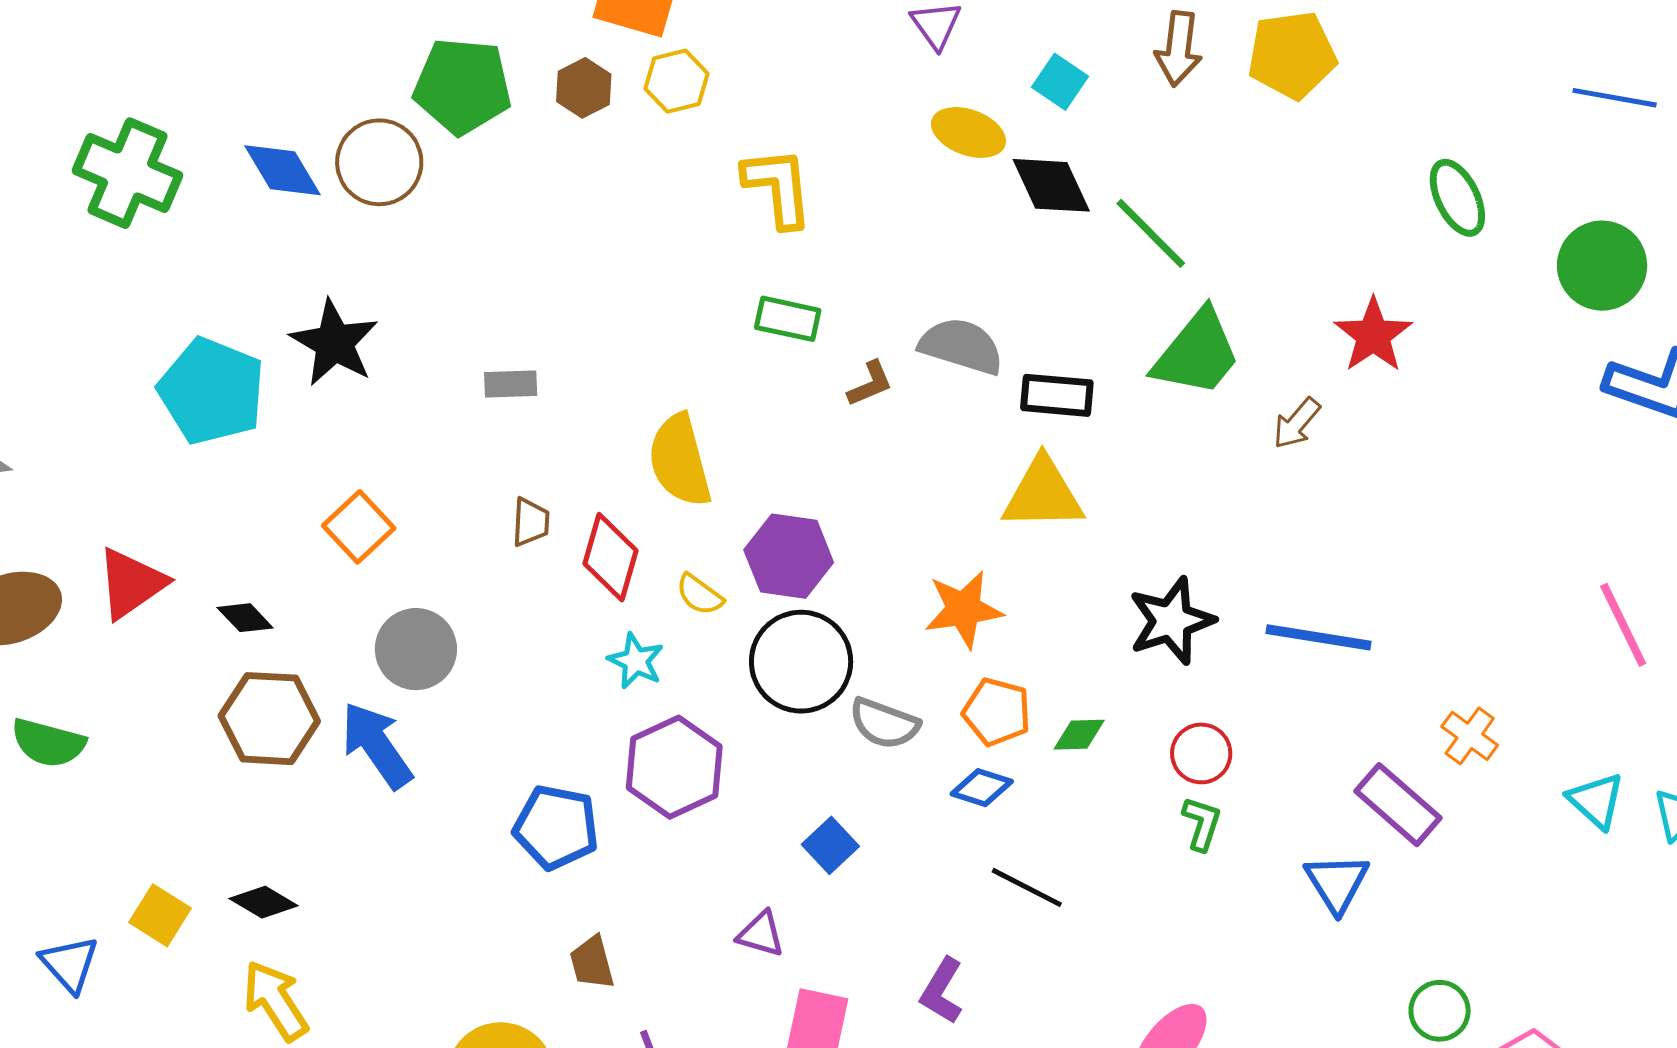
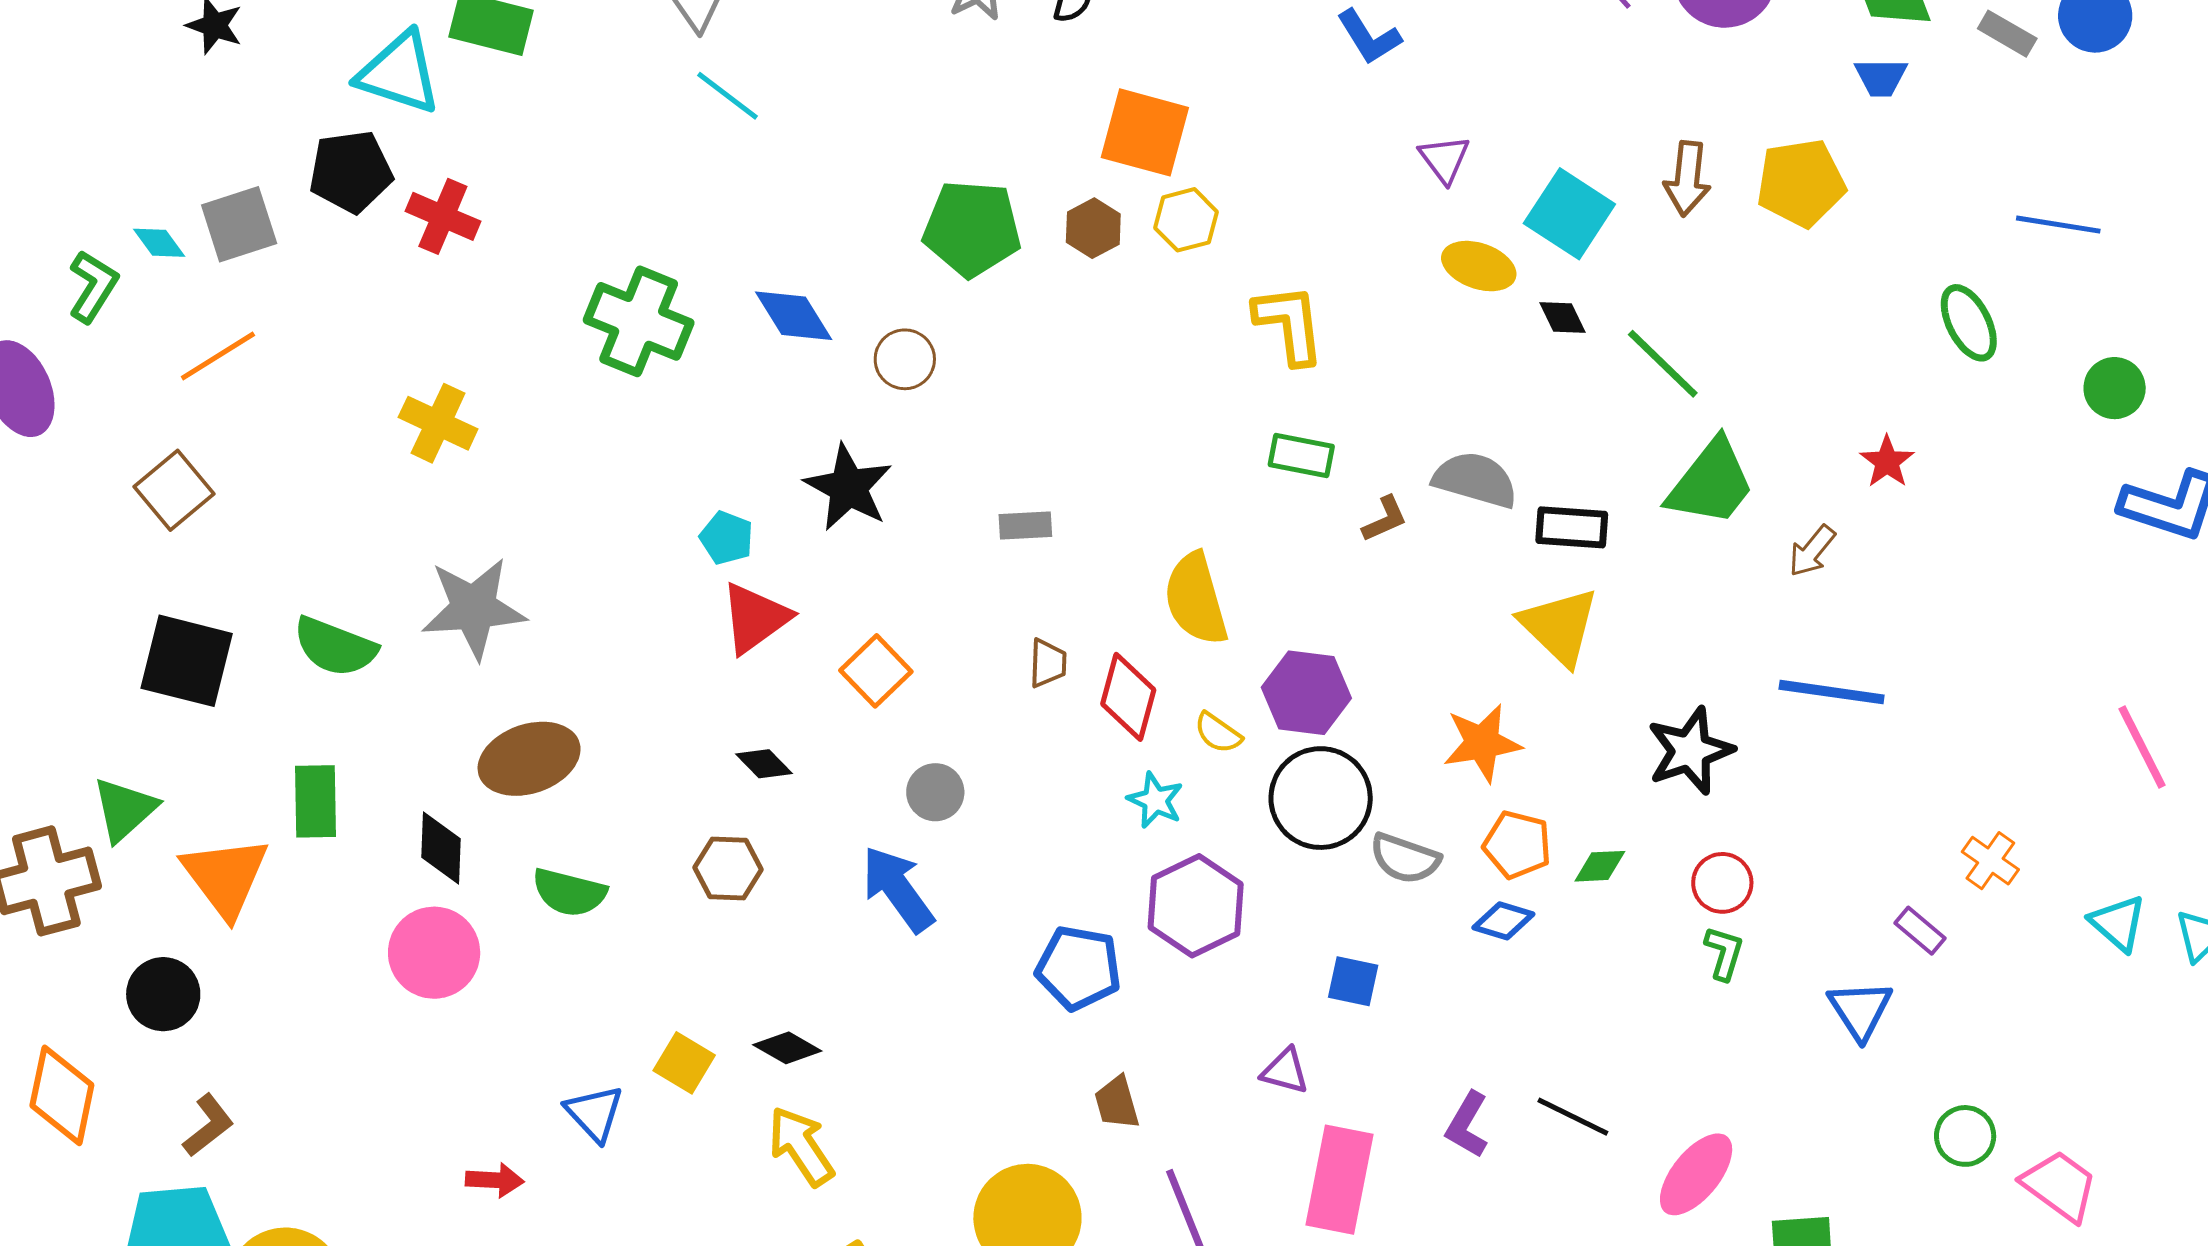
cyan square: (1060, 82) -> (1569, 214), size x1.6
blue line: (1615, 98) -> (2058, 225), moved
brown circle: (379, 162) -> (905, 359), moved, size x0.7
black diamond: (1051, 185) -> (1562, 317), size x0.6
green circle: (1602, 266) -> (2115, 388), size x0.7
red star: (1373, 335) -> (1887, 462), size x0.7
cyan pentagon: (212, 391) -> (727, 538), size x0.5
yellow triangle: (1043, 494) -> (1559, 626), turned 46
red triangle: (131, 583) -> (755, 618), moved
blue line: (1318, 637) -> (1832, 692), moved
gray circle: (416, 649) -> (935, 792), size x0.7
brown hexagon: (269, 719) -> (728, 868), moved, size x0.7
purple rectangle: (1398, 805) -> (1920, 931), size x0.6
blue square: (830, 845) -> (1353, 981), turned -34
black line: (1027, 887) -> (1573, 1117), moved

